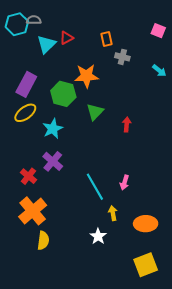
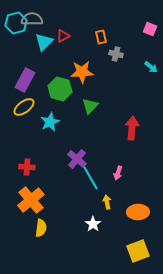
gray semicircle: (34, 20) -> (32, 19), size x1.5
red arrow: (127, 124) -> (132, 128), moved, size x1.6
purple cross: (53, 161) -> (77, 159), moved
red cross: (28, 176) -> (27, 167), turned -35

